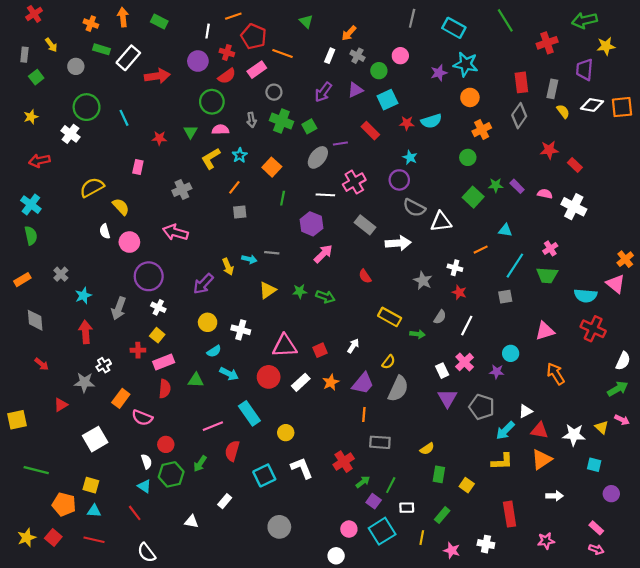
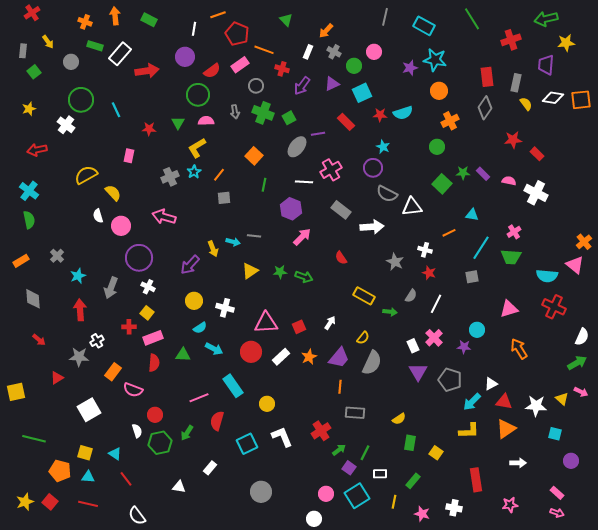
red cross: (227, 52) -> (282, 69), moved
cyan star: (240, 155) -> (194, 172), moved
cyan triangle: (144, 486) -> (115, 454), moved

